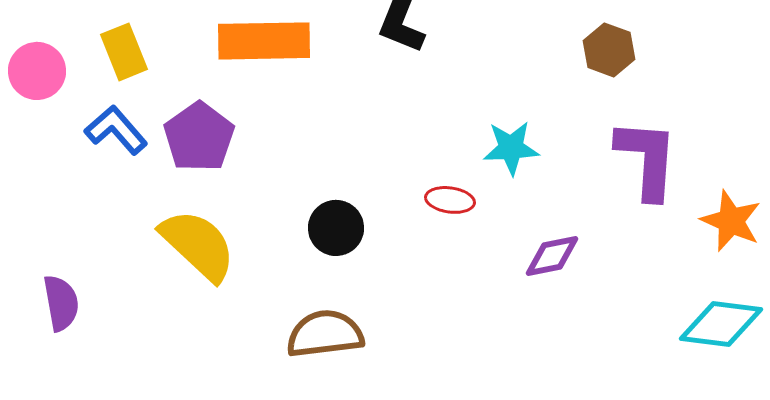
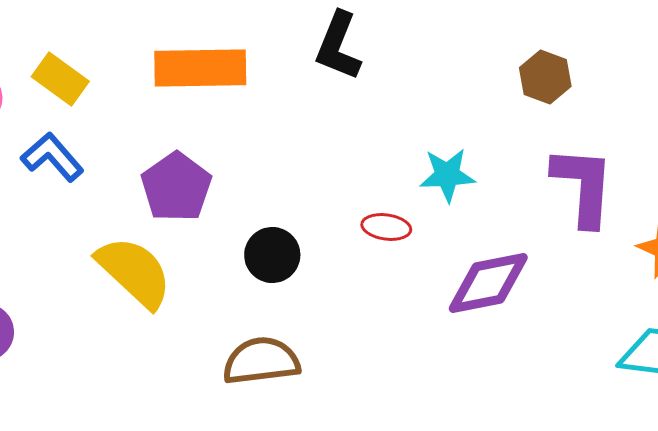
yellow rectangle: (124, 52) -> (60, 79), turned -32
purple pentagon: (199, 137) -> (176, 187), moved
purple diamond: (552, 256) -> (488, 283), size x1.5

